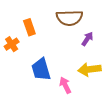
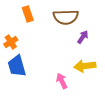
orange rectangle: (29, 27) -> (28, 14), moved
blue trapezoid: (41, 69) -> (17, 66), moved

